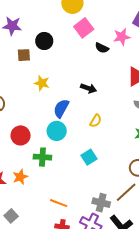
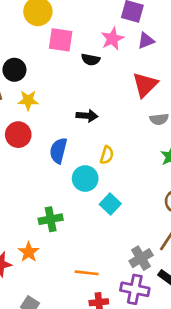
pink square: (84, 28) -> (61, 40), turned -30
yellow star: (42, 83) -> (28, 100), moved
cyan circle: (57, 131) -> (85, 179), moved
red circle: (21, 135) -> (18, 135), moved
gray cross: (101, 203) -> (141, 258), turned -30

